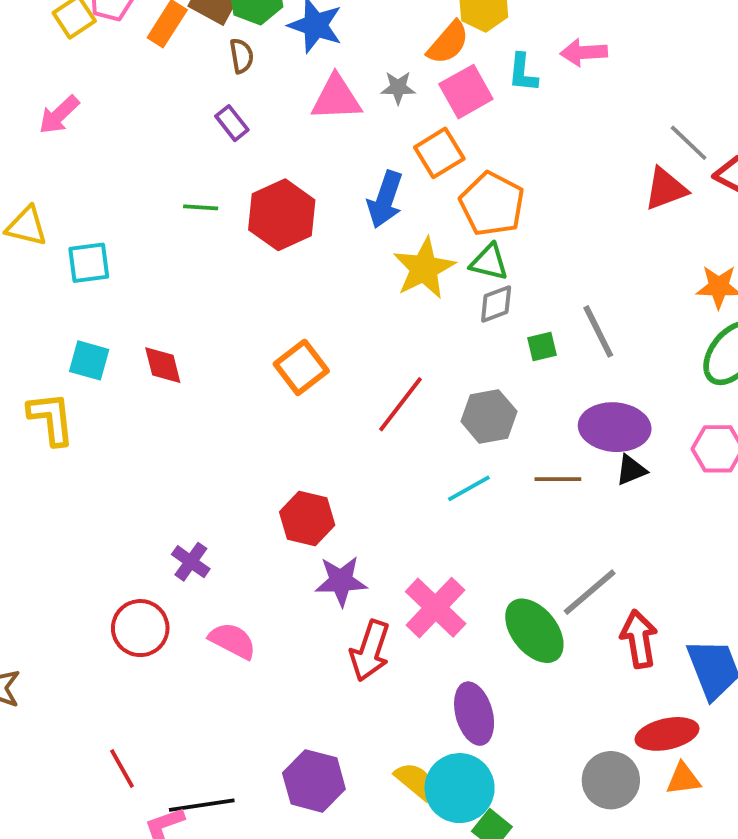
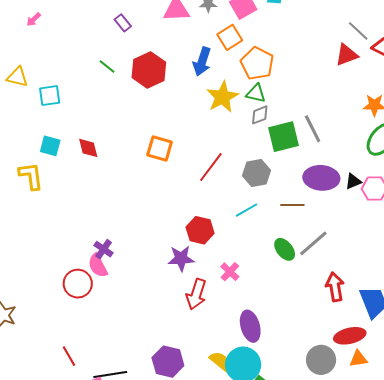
pink arrow: (59, 115) -> (34, 19), size x0.7
green line: (201, 207) -> (107, 66), turned 36
green square: (542, 346) -> (284, 137), size x2.0
orange square: (301, 367) -> (160, 149), turned -36
black triangle: (631, 470) -> (353, 181), moved
red hexagon: (307, 518) -> (200, 230), moved
gray line: (590, 592) -> (313, 243), moved
pink cross: (436, 608) -> (230, 272), size x0.6
green ellipse: (534, 631) -> (285, 249), moved, size x0.7
pink semicircle: (232, 641) -> (98, 266), moved, turned -145

